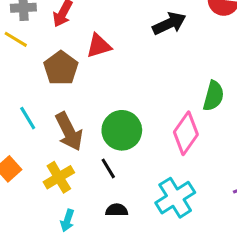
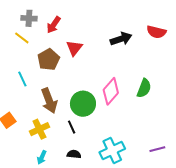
red triangle: (99, 46) -> (74, 48), turned -42
cyan line: (28, 118) -> (22, 79), moved
pink diamond: (186, 133) -> (111, 91), moved

